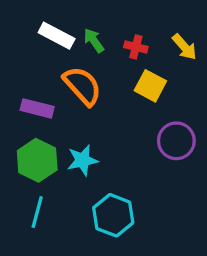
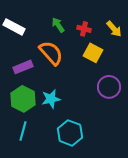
white rectangle: (57, 36) -> (14, 27), moved
purple rectangle: (37, 108) -> (23, 67), turned -36

